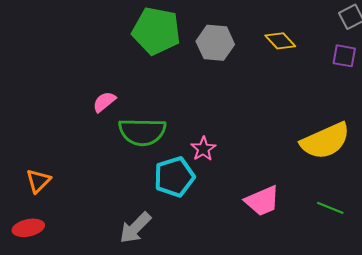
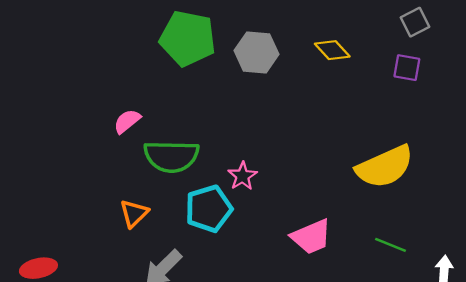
orange triangle: (38, 181) -> (134, 213), moved

